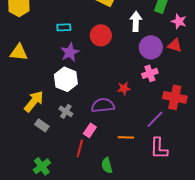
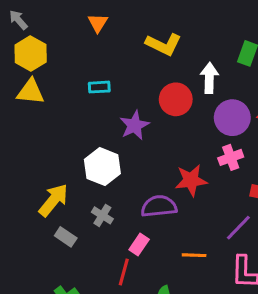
red circle: (101, 35) -> (176, 99), moved
yellow triangle: (19, 52) -> (31, 92), moved
purple star: (70, 52) -> (134, 125), moved
red star: (124, 88) -> (191, 180), size x1.5

